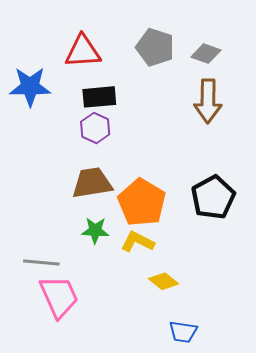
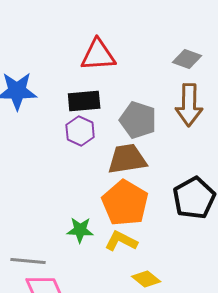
gray pentagon: (155, 47) -> (138, 120), moved
red triangle: (83, 51) -> (98, 55), moved
brown trapezoid: (92, 183) -> (127, 159), moved

